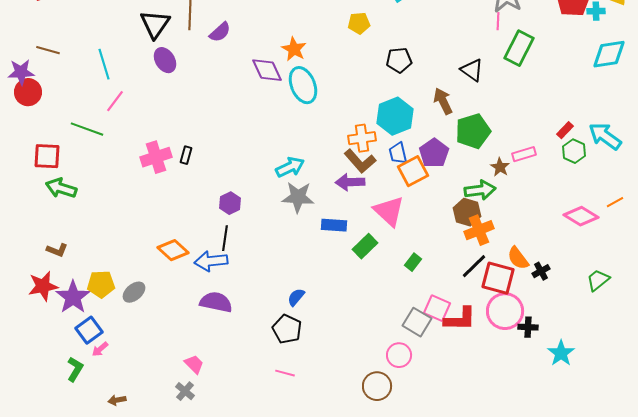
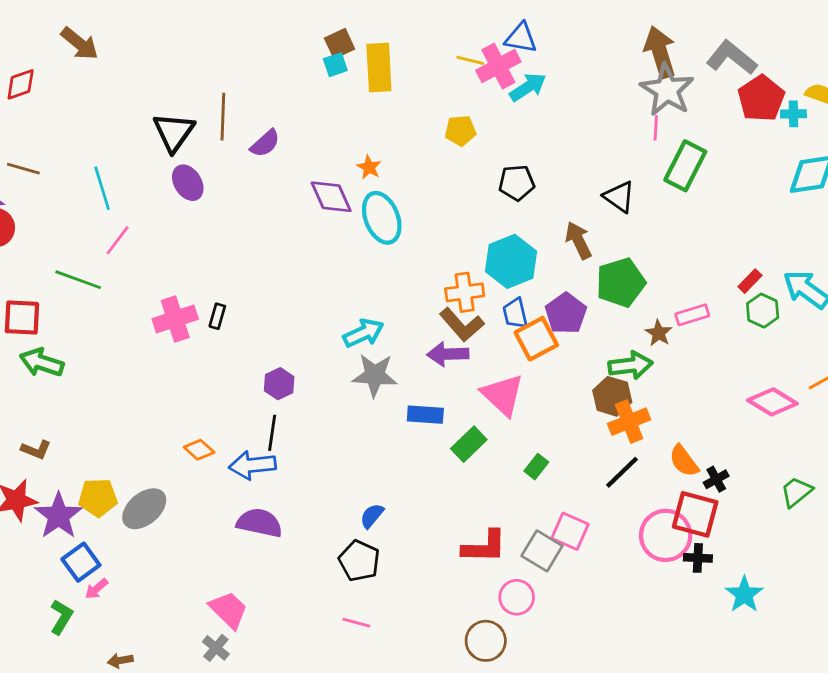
orange star: (294, 49) -> (369, 167), size x0.7
orange diamond: (173, 250) -> (199, 450), size x0.7
red square: (498, 278) -> (695, 514), moved
gray ellipse: (134, 292) -> (144, 509), size x1.4
red L-shape: (460, 319) -> (484, 547), moved
pink trapezoid: (194, 364) -> (229, 610), size x1.4

